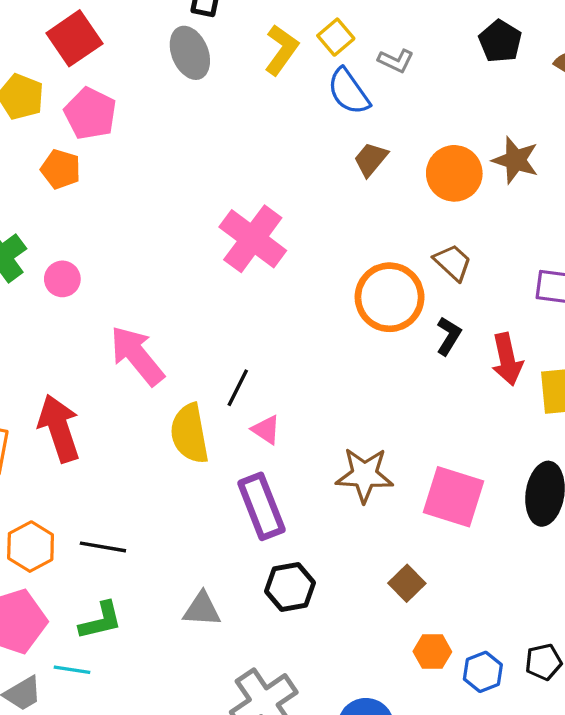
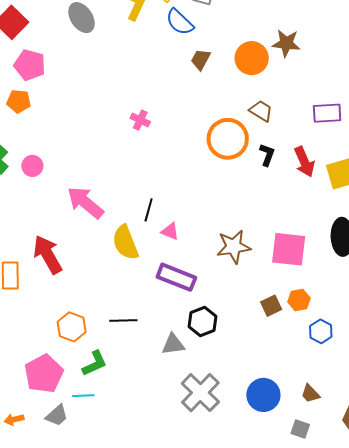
pink cross: (253, 239) -> (140, 120), size x0.5
purple rectangle: (261, 506) -> (176, 277), turned -36
orange hexagon: (31, 547) -> (72, 327), moved
black line: (103, 547) -> (123, 321), moved
brown square: (407, 583) -> (271, 306), turned 30
gray triangle: (202, 609) -> (173, 344), moved
orange hexagon: (432, 652) -> (299, 300), moved
blue hexagon: (483, 672) -> (321, 331), moved

